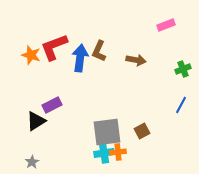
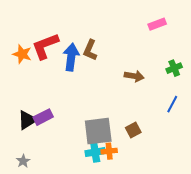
brown arrow: (136, 60) -> (134, 76), moved
purple rectangle: (52, 105) -> (43, 117), moved

